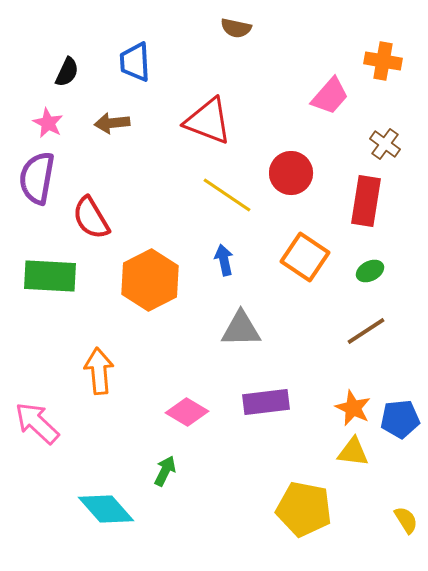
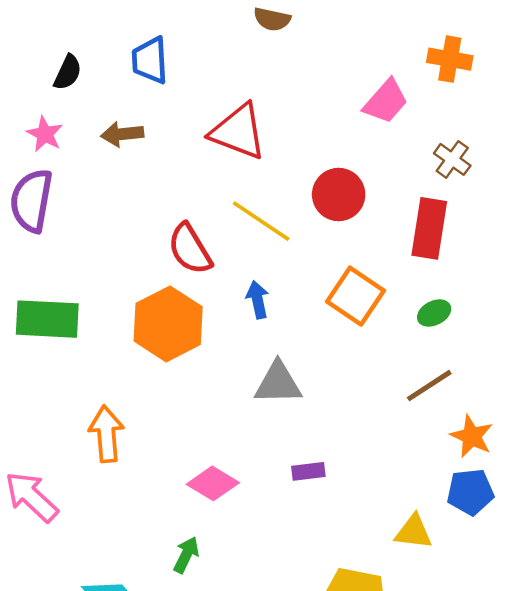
red semicircle: (91, 218) -> (190, 249), moved
purple rectangle: (266, 402) -> (308, 471), size x0.6
orange star: (353, 408) -> (472, 436), moved

